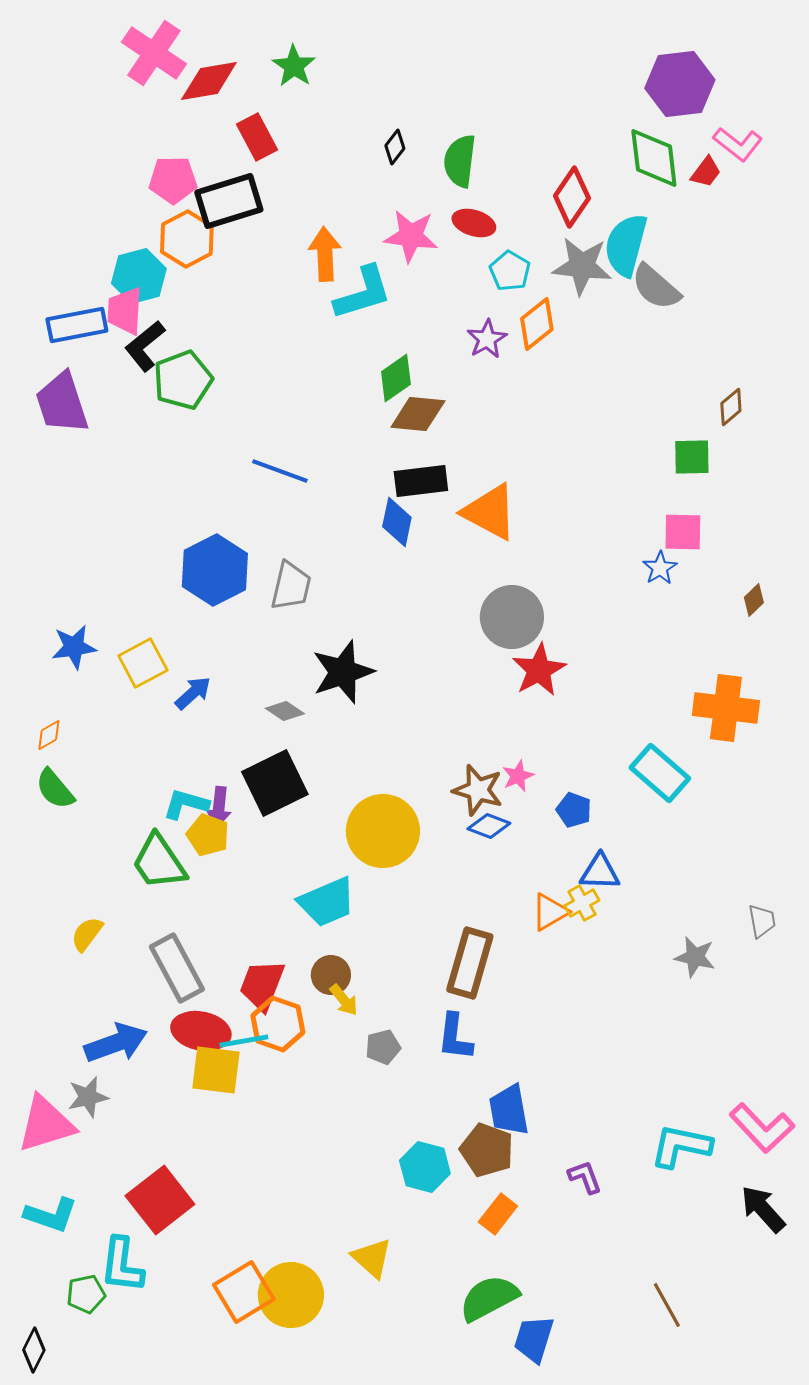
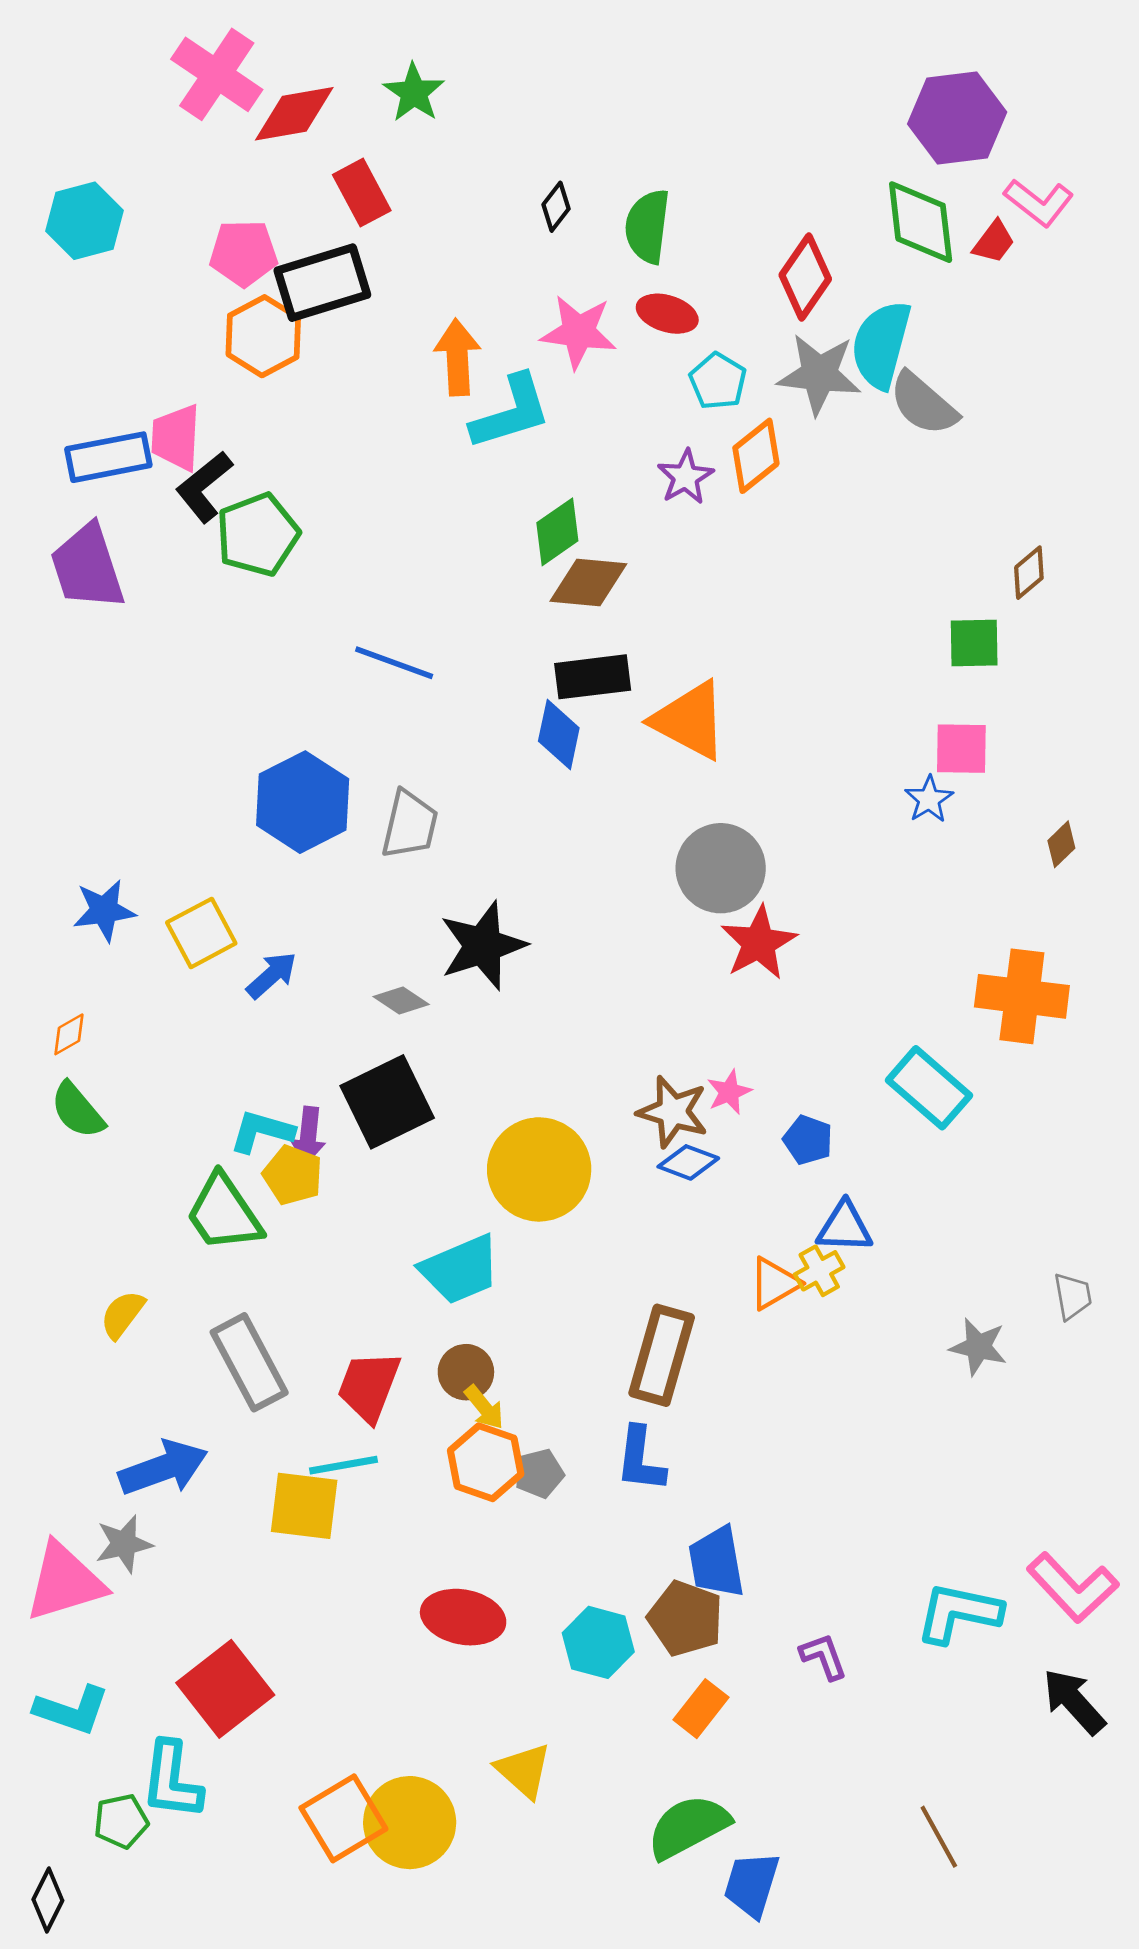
cyan hexagon: (139, 276) -> (84, 221), moved
orange hexagon: (278, 1024) -> (486, 1462), moved
red ellipse: (201, 1031) -> (463, 1617), moved

